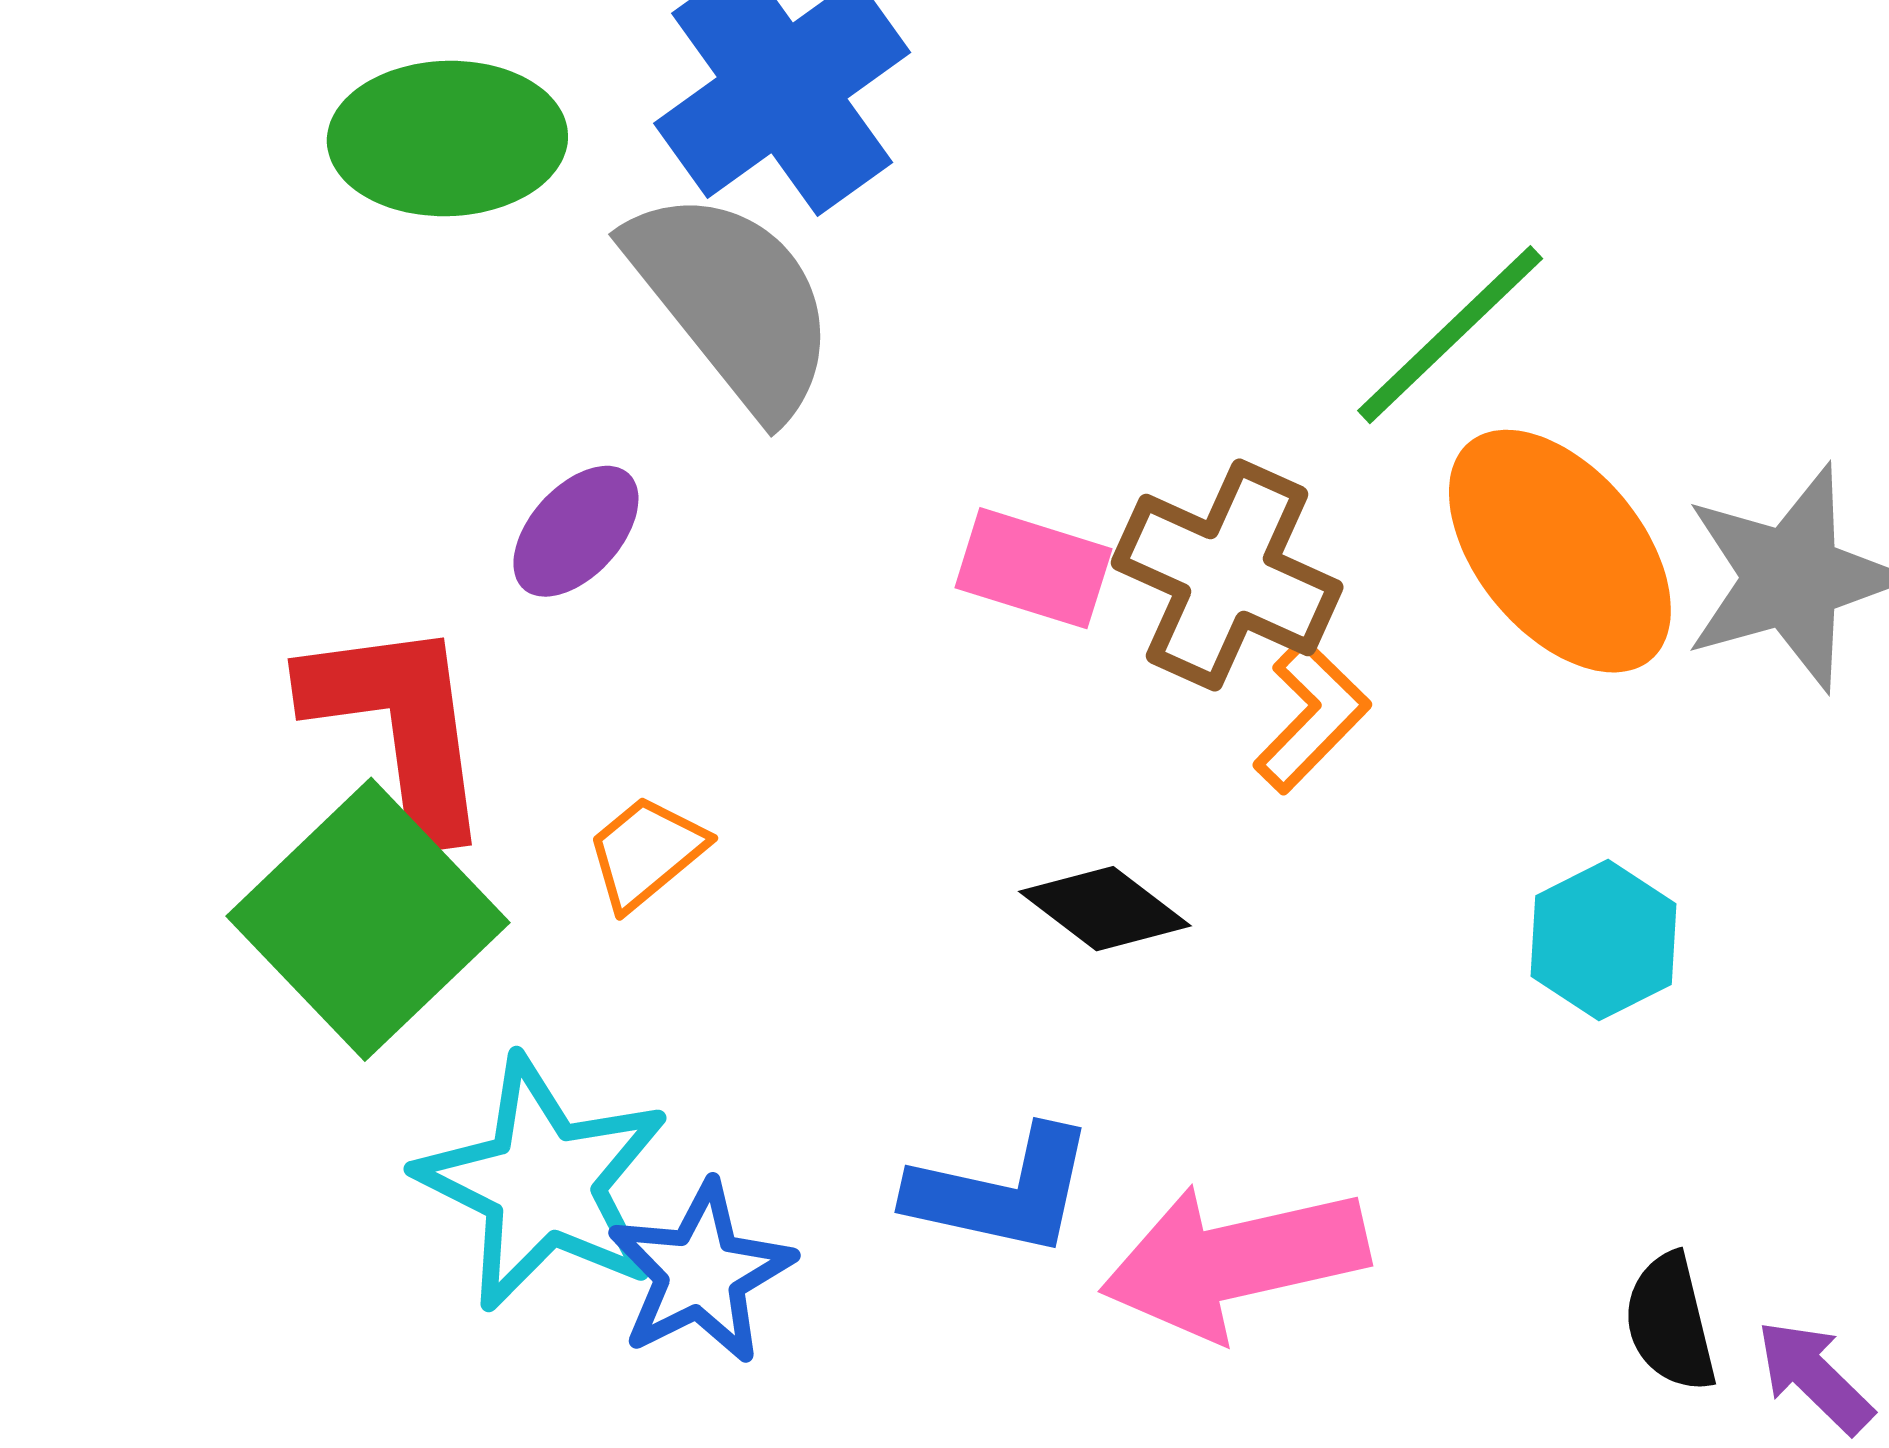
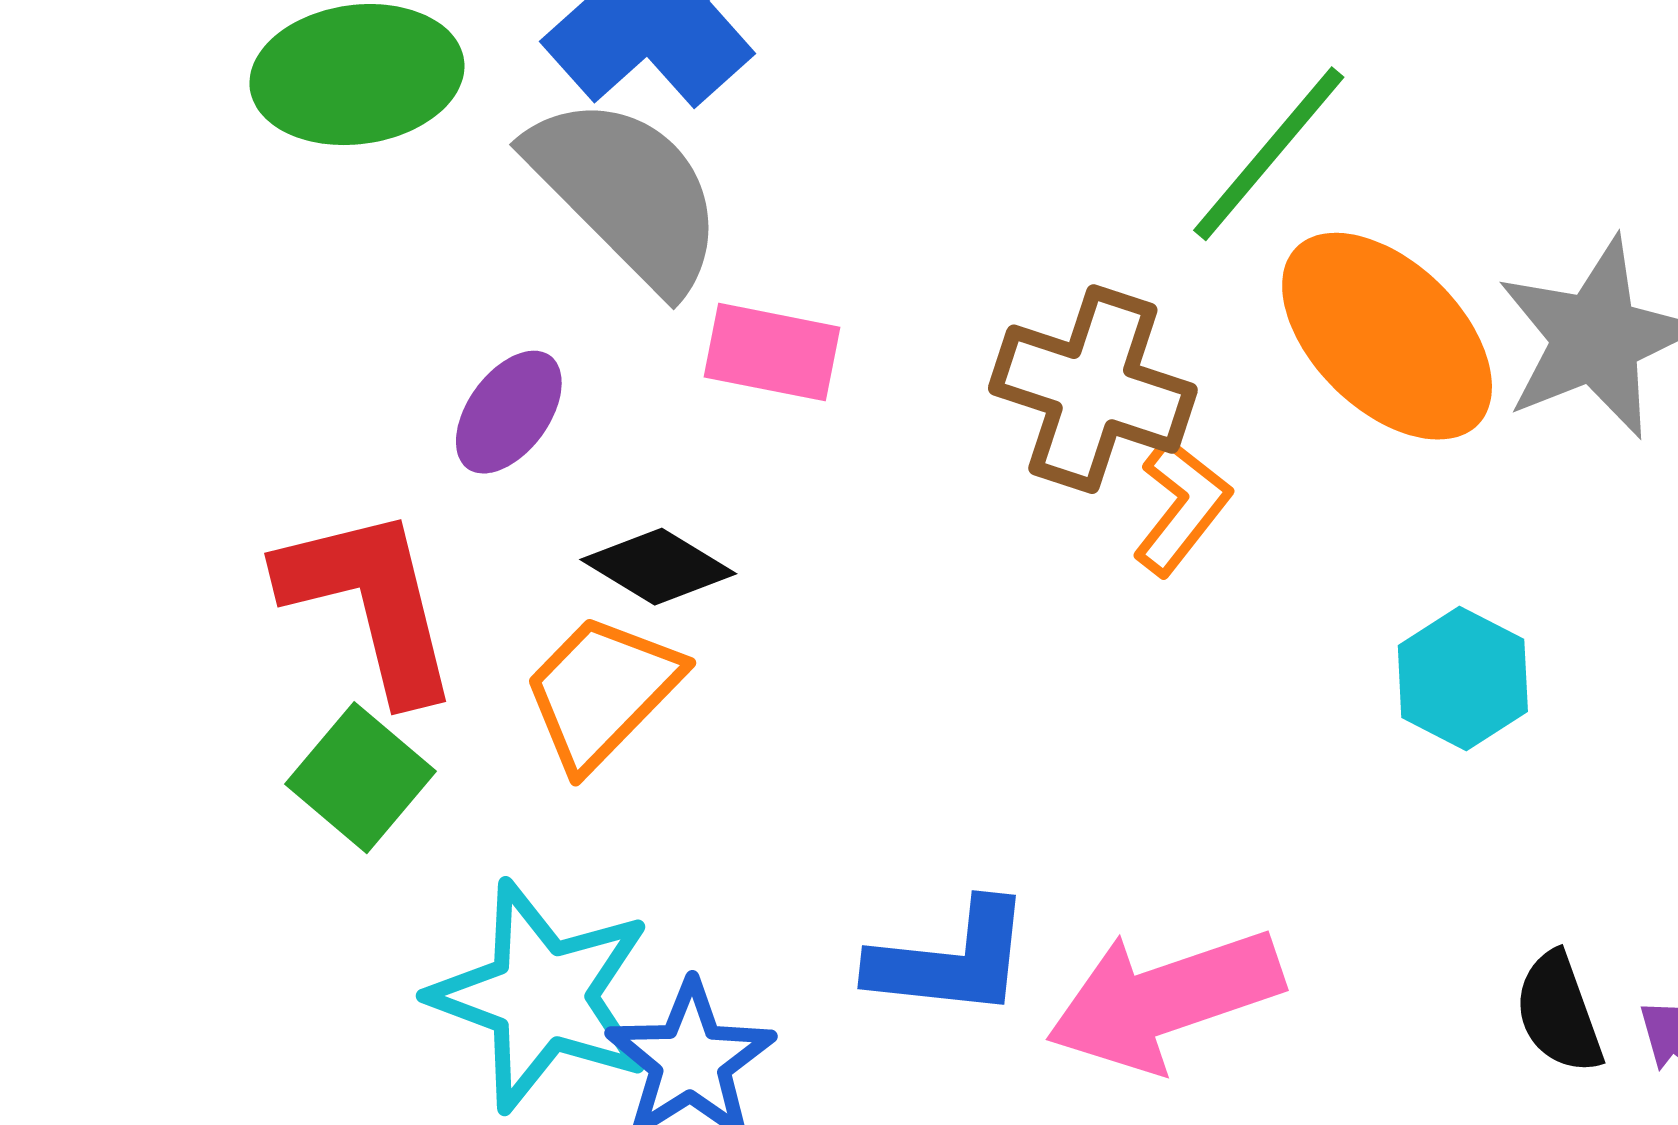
pink rectangle: (1033, 568) -> (772, 352), moved
orange trapezoid: (646, 852) -> (602, 691), size x1.5
black diamond: (1105, 909) -> (658, 567), moved
green square: (368, 919) -> (361, 778), size x0.6

